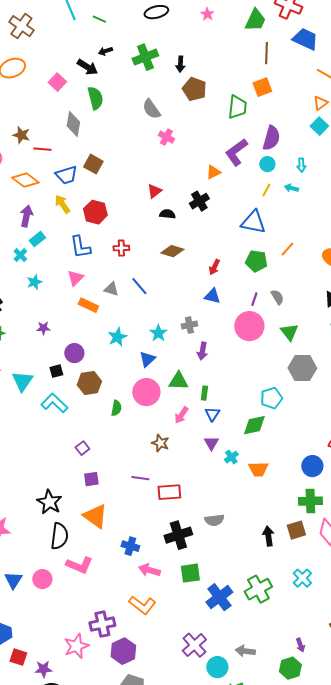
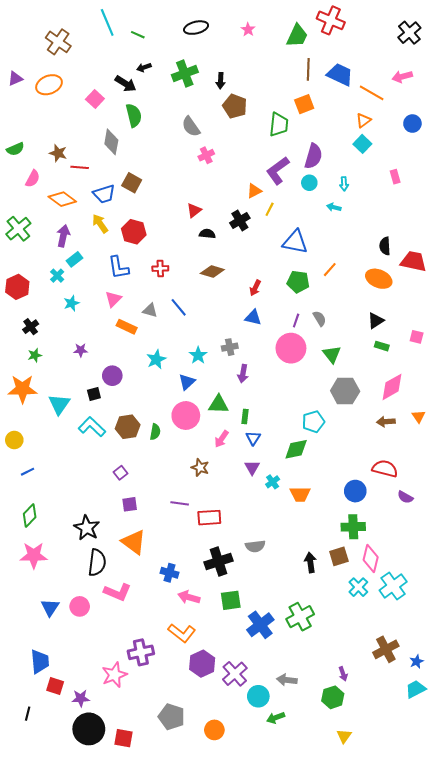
blue trapezoid: (305, 39) -> (340, 75), moved
pink cross: (166, 137) -> (206, 155), turned 35
yellow line: (266, 190) -> (270, 209), moved
brown hexagon: (89, 383) -> (128, 427), moved
cyan cross: (302, 578) -> (358, 587), moved
purple hexagon: (123, 651) -> (202, 664), moved

